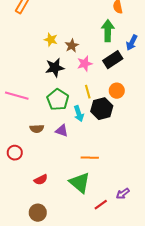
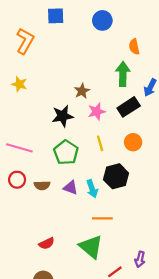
yellow star: (51, 40) -> (19, 84), moved
black hexagon: (102, 109) -> (116, 176), moved
cyan arrow: (79, 114) -> (92, 189), moved
red circle: (15, 153) -> (17, 180), moved
purple arrow: (123, 194) -> (140, 259), turned -40

